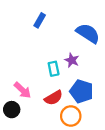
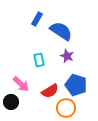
blue semicircle: (88, 33) -> (61, 31), moved
cyan rectangle: (54, 69) -> (39, 60), moved

